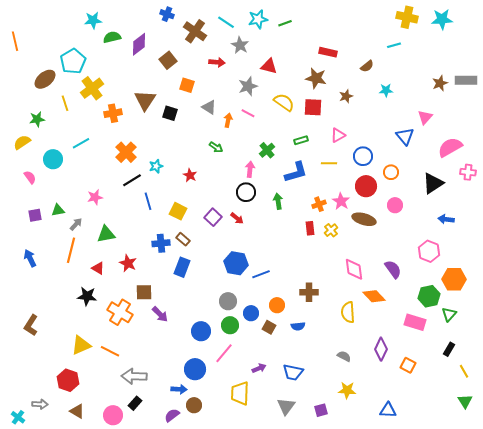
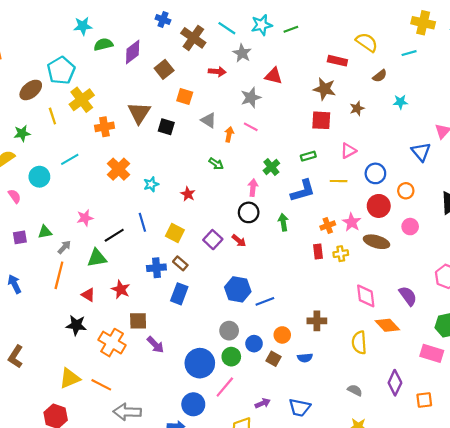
yellow semicircle: (284, 102) -> (367, 42), moved
black line: (132, 180) -> (114, 235), moved
yellow cross: (331, 230) -> (341, 254), turned 32
blue circle: (201, 331) -> (200, 363), size x1.4
orange square: (408, 365) -> (424, 400), turned -35

